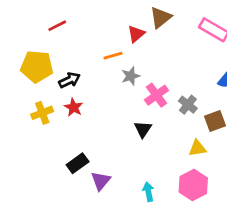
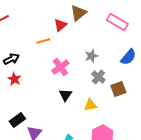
gray star: (131, 76) -> (91, 56), moved
pink cross: (157, 95) -> (60, 67), moved
yellow triangle: (197, 148) -> (90, 105), moved

